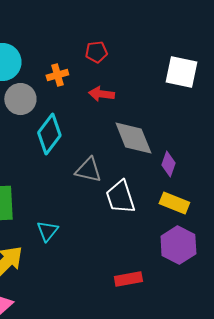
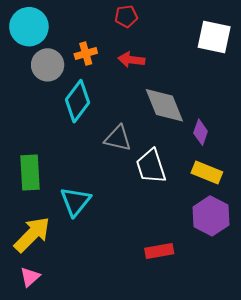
orange cross: (57, 75) -> (86, 54), moved
cyan triangle: (47, 231) -> (75, 201), size x1.4

